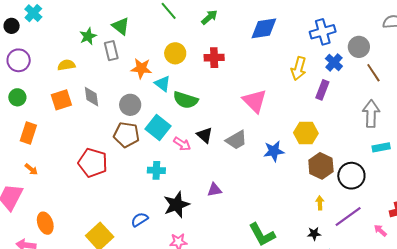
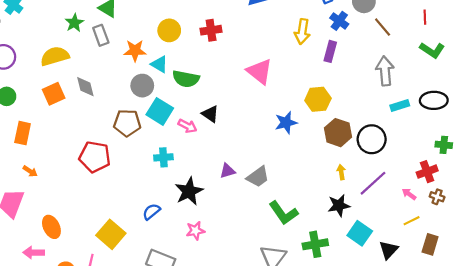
yellow semicircle: (66, 65) -> (55, 56), size x1.5
gray circle: (130, 105) -> (142, 86), moved
gray trapezoid: (236, 140) -> (258, 177), moved
black star: (314, 234) -> (339, 205), size x1.5

